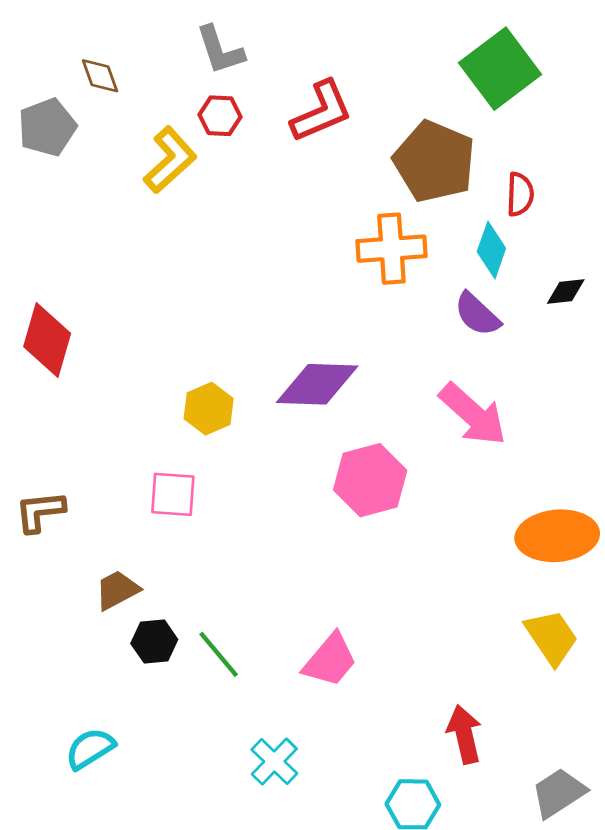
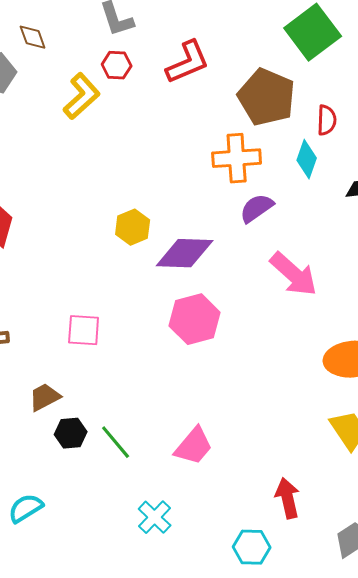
purple semicircle: (477, 314) -> (257, 208), moved, turned 102
yellow hexagon: (209, 409) -> (133, 227), moved
pink hexagon: (370, 480) -> (195, 319), moved

